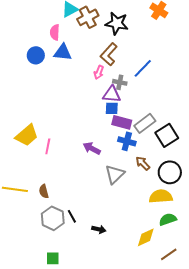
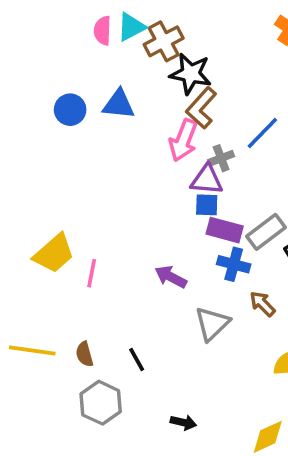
black star: (117, 23) -> (191, 74), moved
pink semicircle: (55, 32) -> (102, 31), moved
pink arrow: (99, 72) -> (183, 140), size x1.6
gray cross: (120, 82) -> (221, 158), turned -32
black line: (72, 216) -> (137, 360), moved

